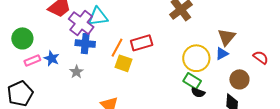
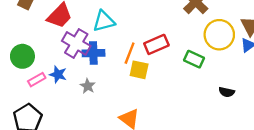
purple cross: (81, 23) -> (76, 43), moved
yellow circle: (196, 58) -> (219, 35), moved
green rectangle: (192, 81) -> (194, 59), moved

